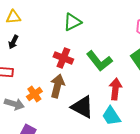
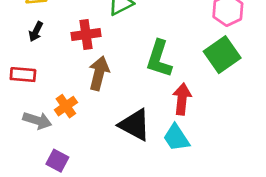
red cross: (63, 58) -> (86, 34), moved, turned -30
green L-shape: (99, 61) -> (159, 59), turned 56
brown arrow: (57, 86) -> (99, 73), moved

